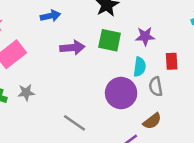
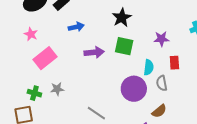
purple star: (145, 36) -> (161, 39), moved

